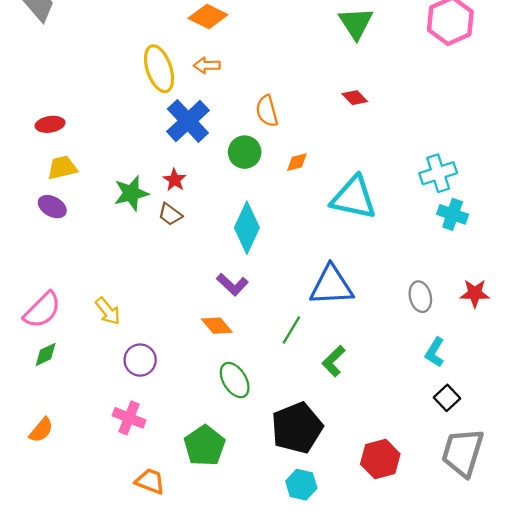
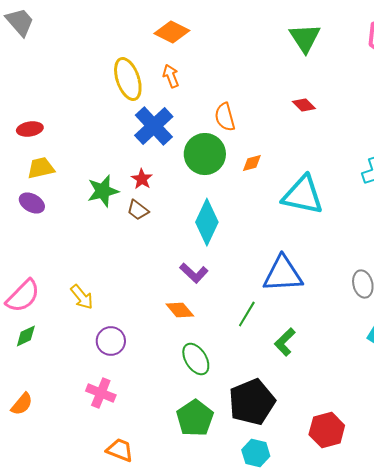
orange arrow: (207, 65) -> (171, 76), turned 70
green circle: (245, 152) -> (205, 154), size x1.4
green pentagon: (205, 446) -> (195, 418), moved

